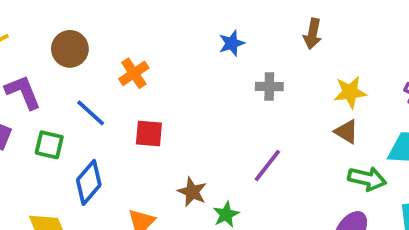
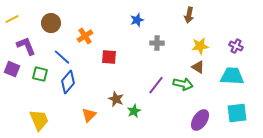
brown arrow: (313, 34) -> (189, 15), moved
red square: (149, 134) -> (109, 57), moved
green arrow: (367, 179) -> (183, 84), moved
blue diamond: (89, 182) -> (68, 82), moved

